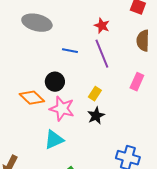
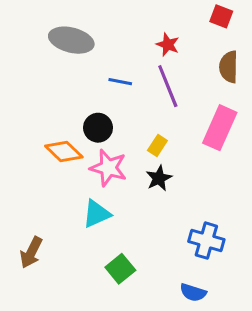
pink rectangle: (137, 82) -> (220, 128), size x1.6

